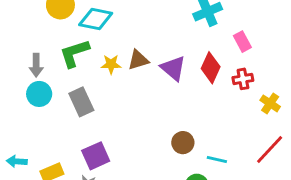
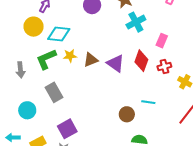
pink rectangle: (242, 42) -> (162, 41), turned 56
yellow star: (111, 64) -> (70, 56), moved
cyan circle: (39, 94) -> (27, 110), moved
cyan line: (217, 160) -> (148, 102), moved

